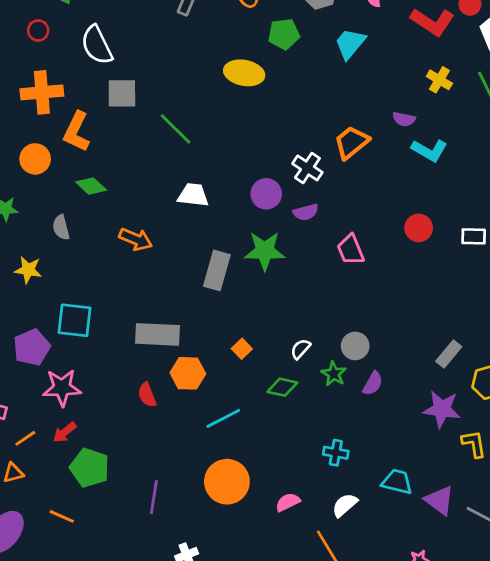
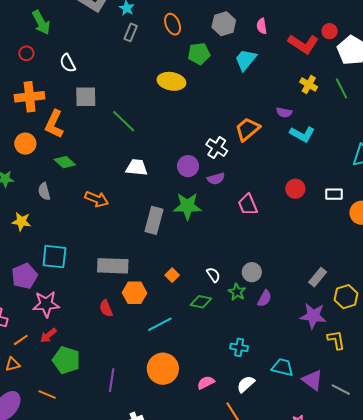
white semicircle: (97, 45) -> (68, 63), size x0.7
white semicircle: (300, 349) -> (213, 275), turned 105

